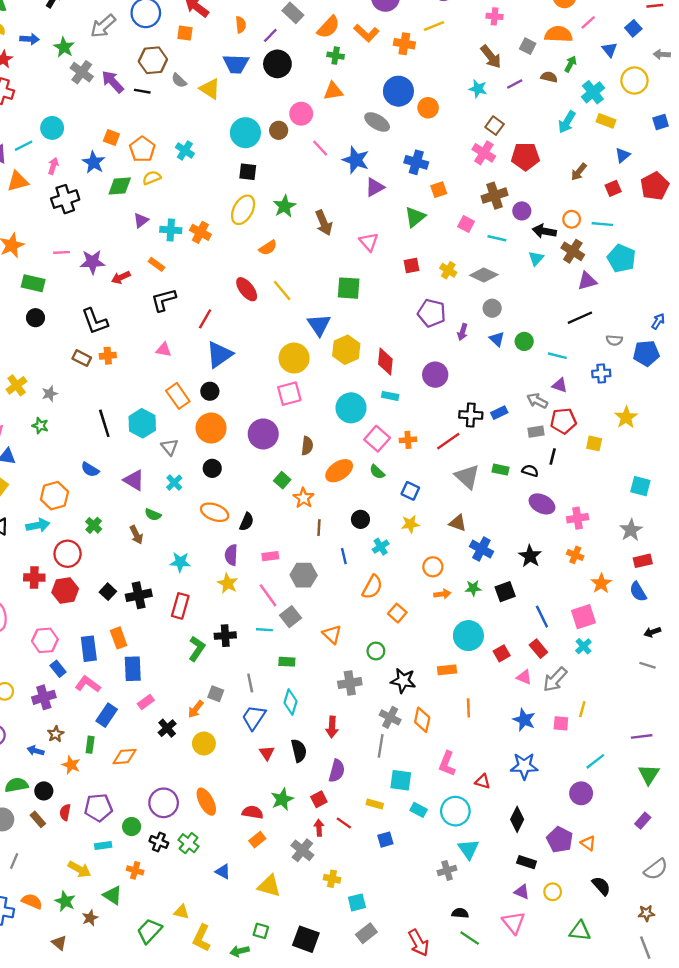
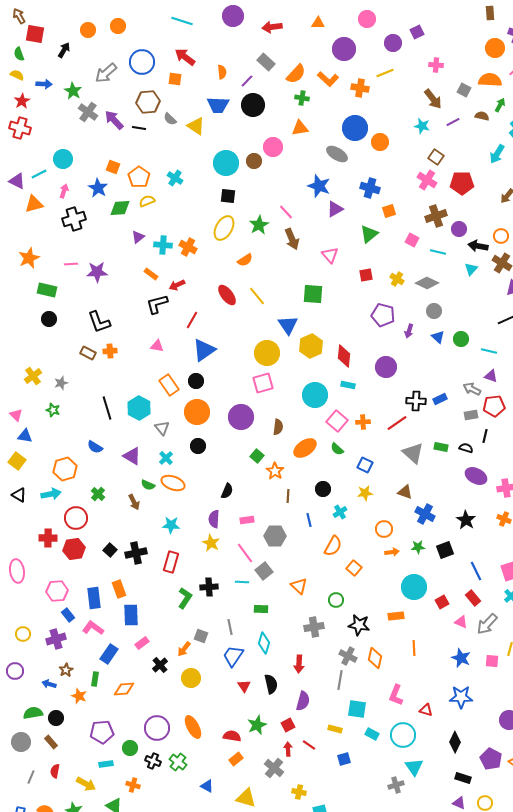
pink line: (320, 148) -> (286, 212), moved
red arrow: (121, 277) -> (177, 285), moved
orange ellipse: (215, 512) -> (173, 483), moved
red semicircle: (65, 812) -> (55, 771), moved

